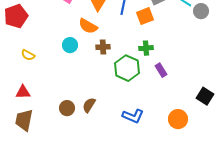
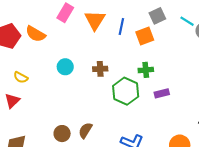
orange semicircle: (88, 26) -> (36, 34), moved
purple rectangle: (161, 70) -> (162, 93), turned -72
red triangle: (23, 92) -> (12, 101), moved, turned -42

